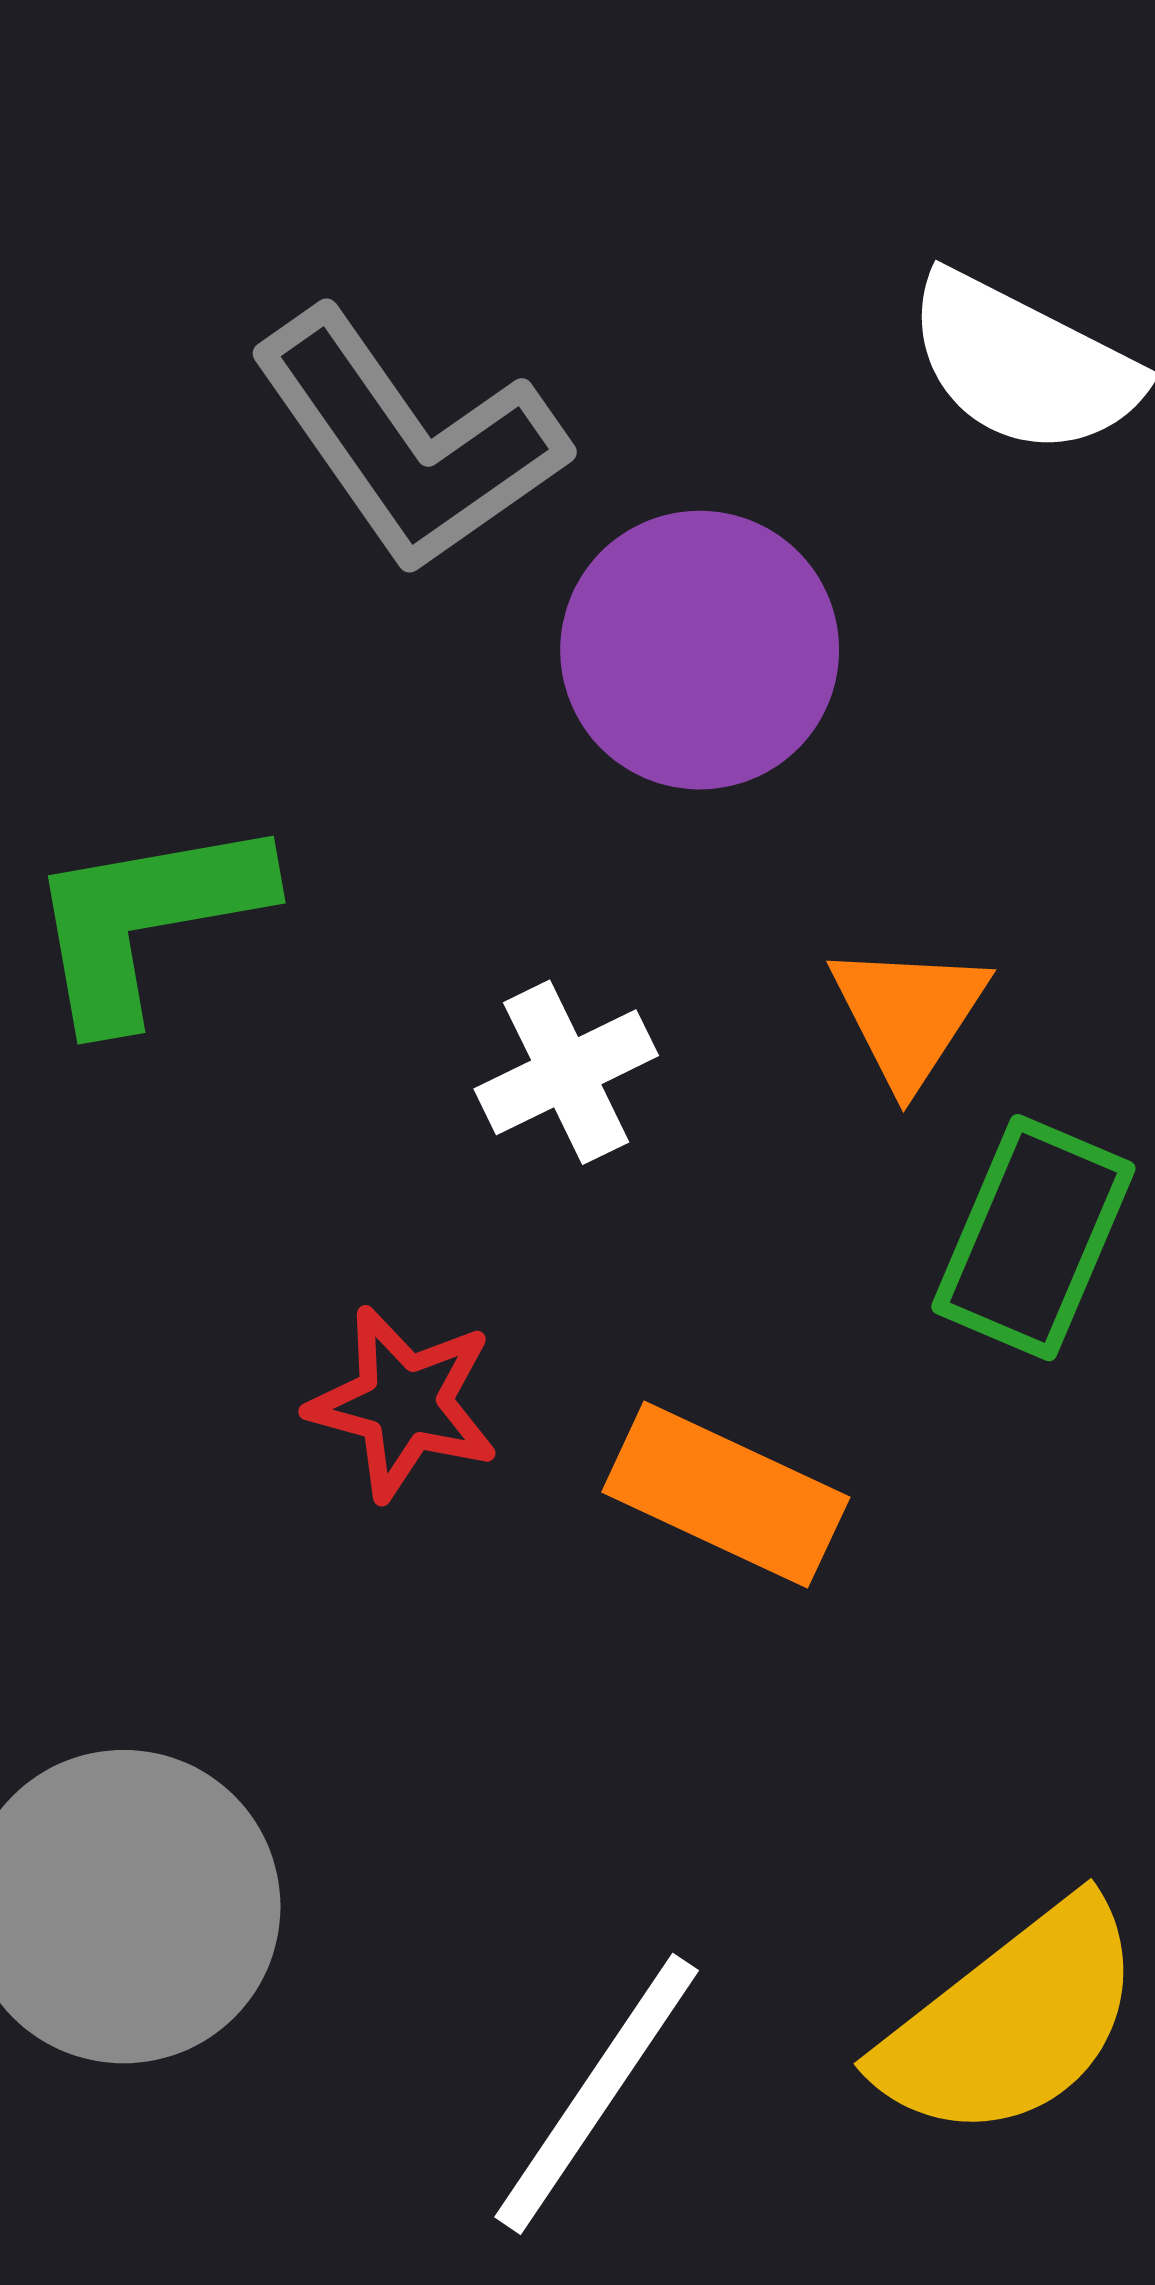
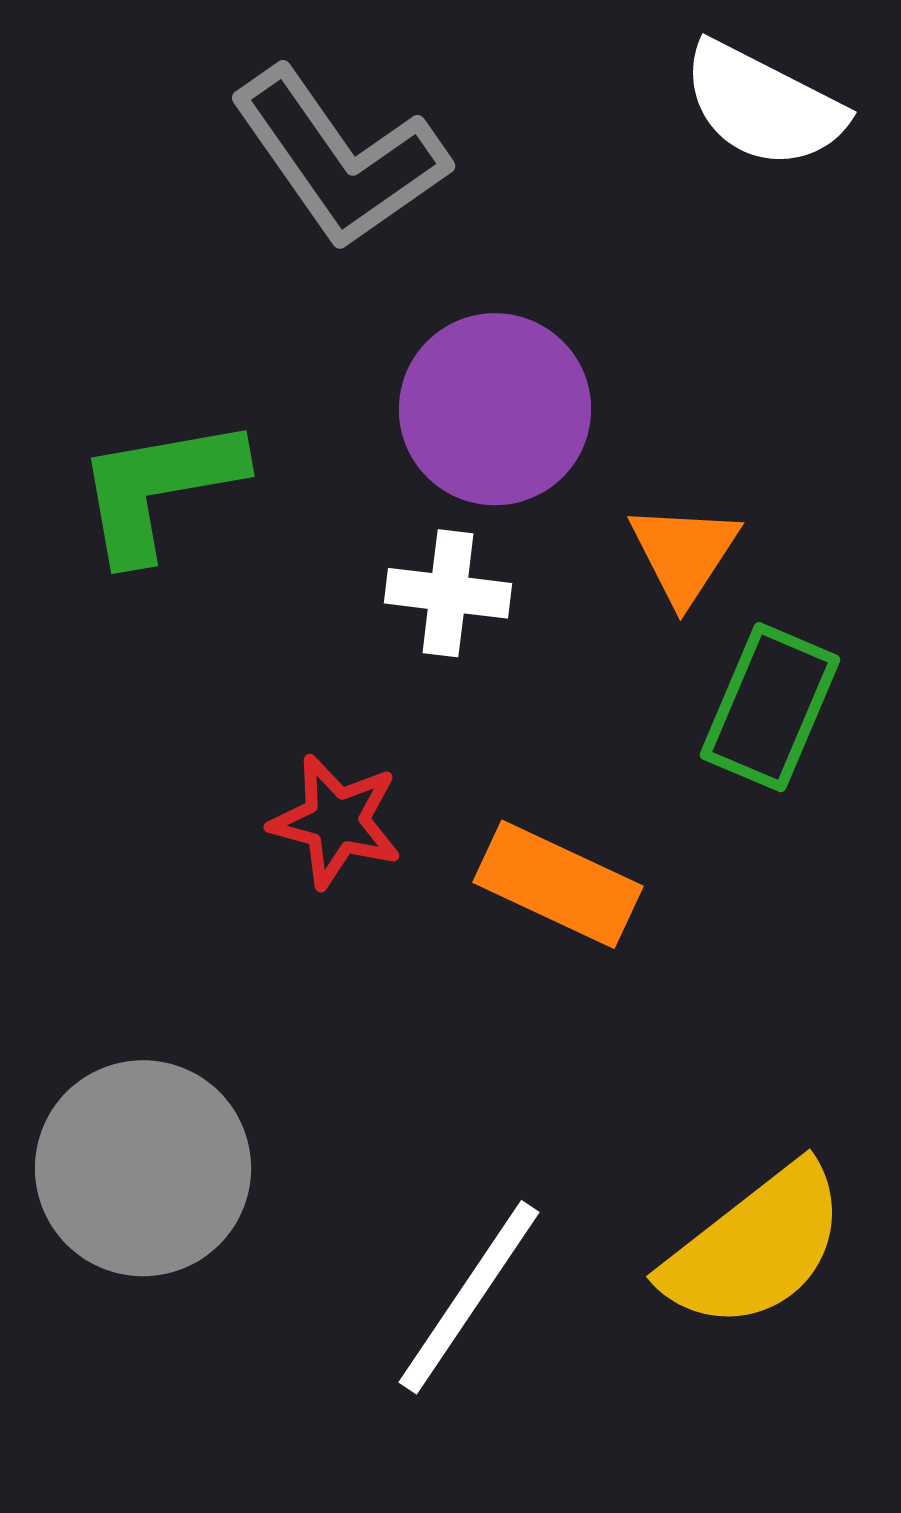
purple circle: (700, 650) -> (495, 409), moved
white cross: (566, 1072) -> (448, 593), turned 33

